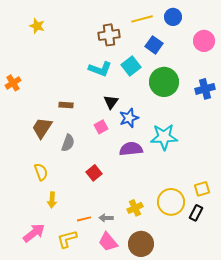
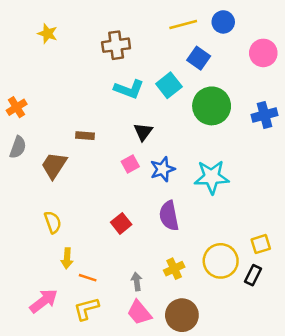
brown cross: (109, 35) -> (116, 45), moved
blue star: (129, 118) -> (163, 169), moved
gray semicircle: (68, 143) -> (18, 147), moved
purple semicircle: (131, 149) -> (169, 216), moved, turned -95
gray arrow: (106, 218) -> (137, 282), turned 80
orange line: (84, 219) -> (88, 278), moved, turned 32

